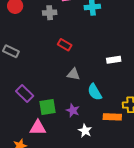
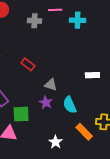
red rectangle: (65, 45) -> (28, 64), moved
purple star: (73, 110) -> (46, 102), moved
orange rectangle: (112, 117) -> (84, 132), turned 36

